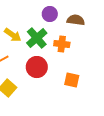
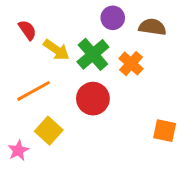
orange cross: (62, 44) -> (131, 64), turned 35
orange square: (72, 80) -> (165, 131), moved

